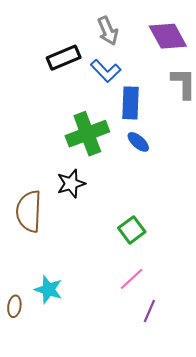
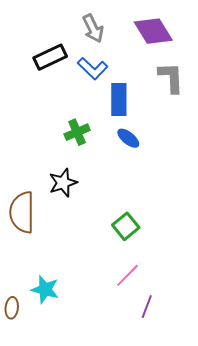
green cross: (87, 134) -> (77, 132), size x0.6

